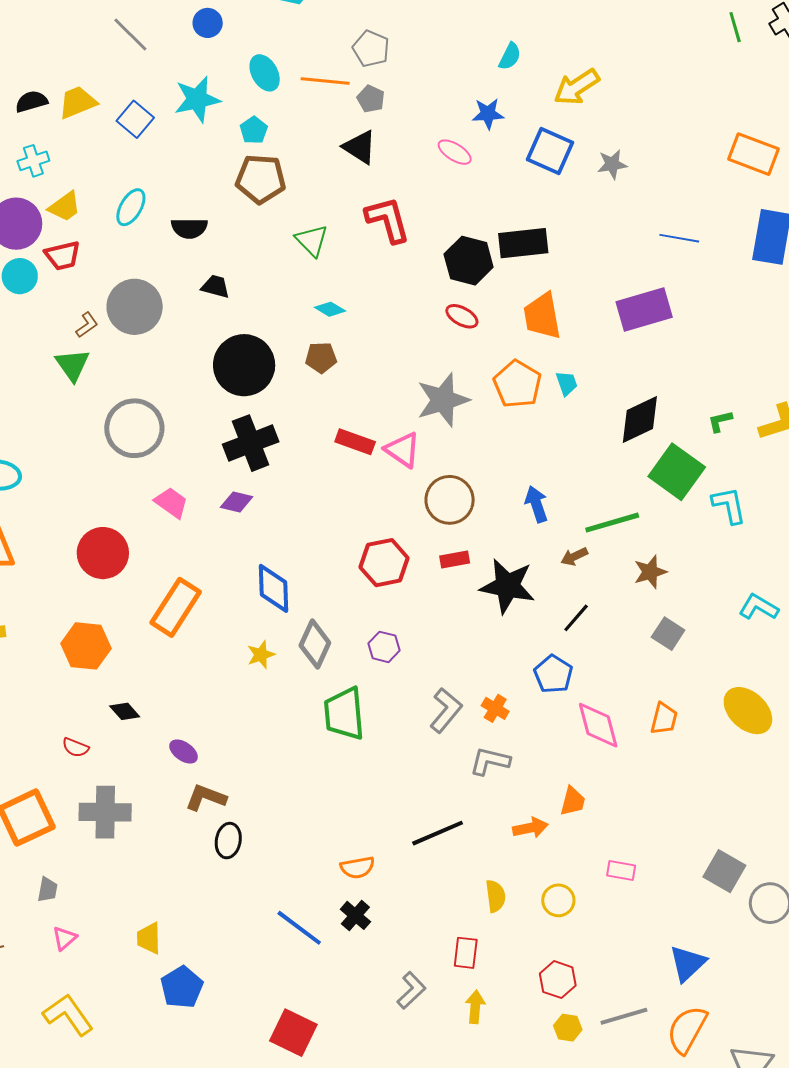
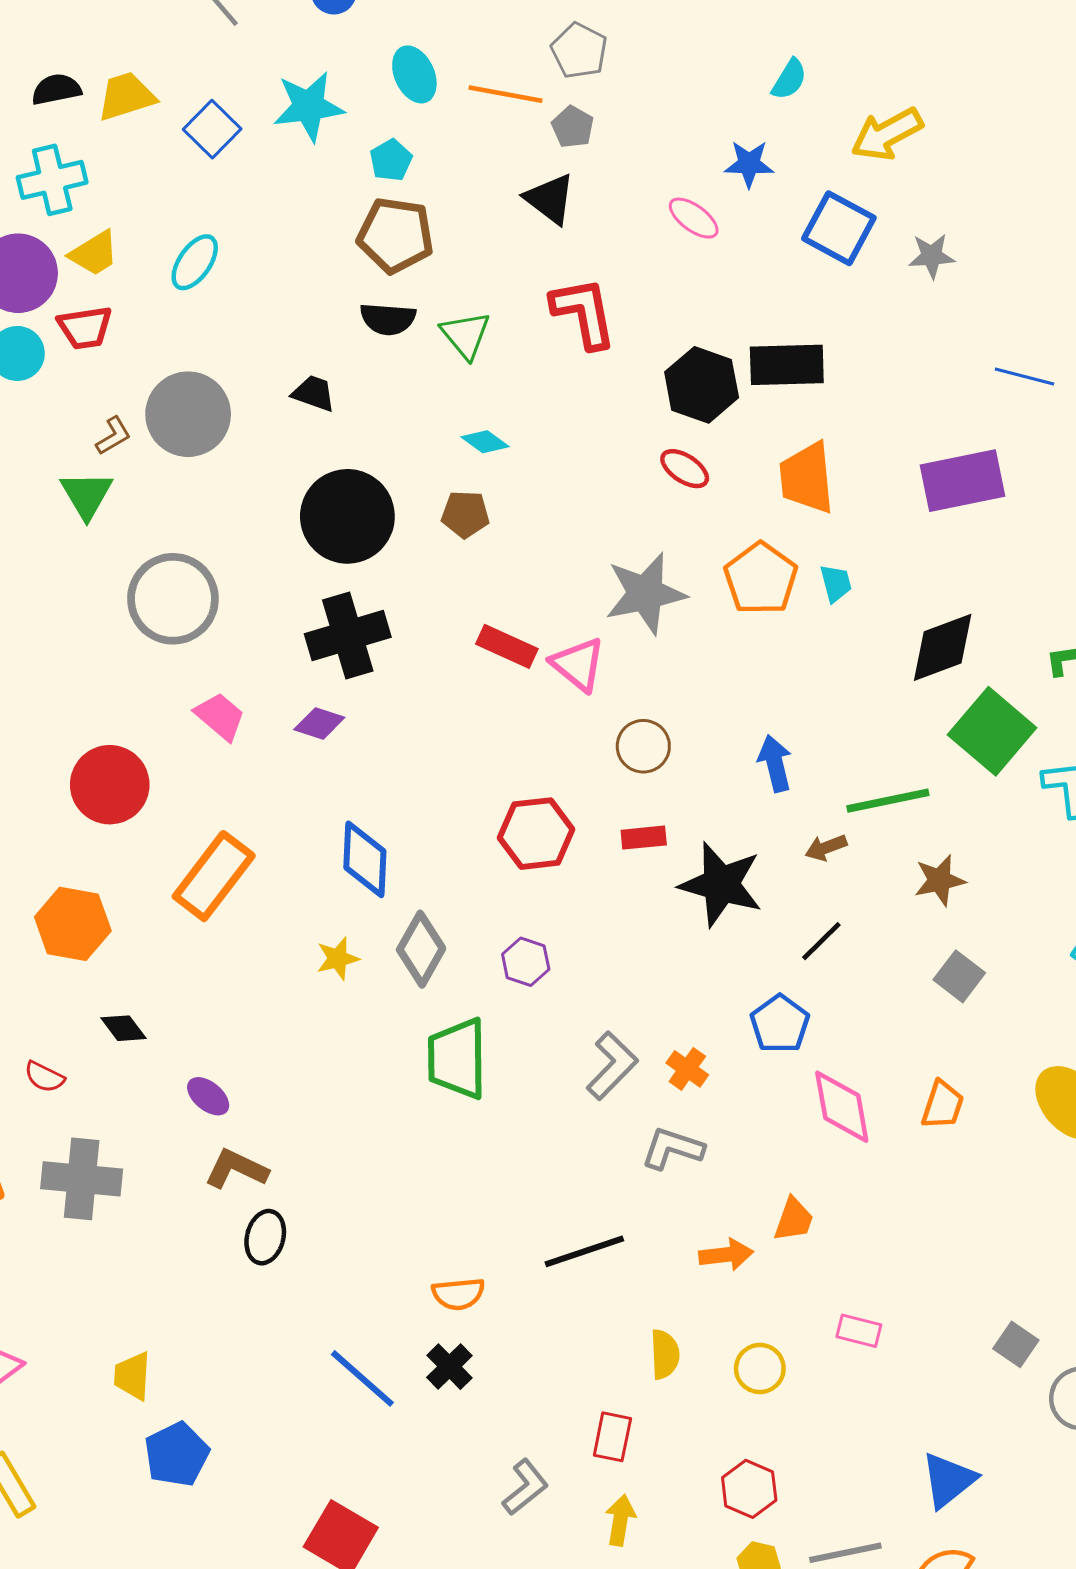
cyan cross: (33, 161) -> (52, 180), size x1.4
black semicircle: (189, 228) -> (388, 319), moved
brown circle: (450, 500) -> (643, 746), size x0.7
gray square: (724, 871) -> (1016, 1344), size x0.7

